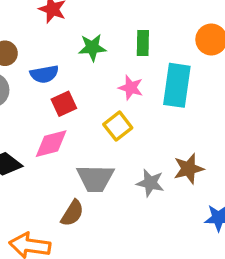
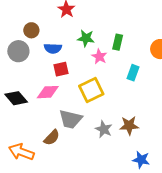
cyan rectangle: (177, 85) -> (133, 73), size x0.6
pink star: (131, 88) -> (99, 57), moved
yellow square: (118, 126) -> (91, 90), size x1.4

